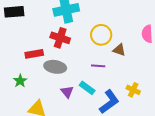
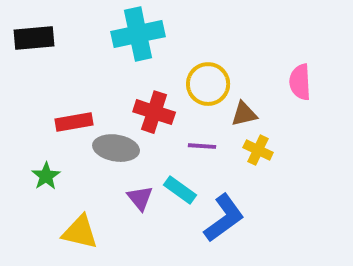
red cross: (60, 38) -> (154, 112), moved
brown triangle: (119, 50) -> (244, 114), turned -32
yellow cross: (133, 90) -> (258, 150), moved

